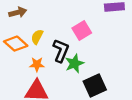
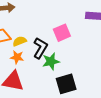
yellow semicircle: (37, 37) -> (20, 41), moved, turned 32

